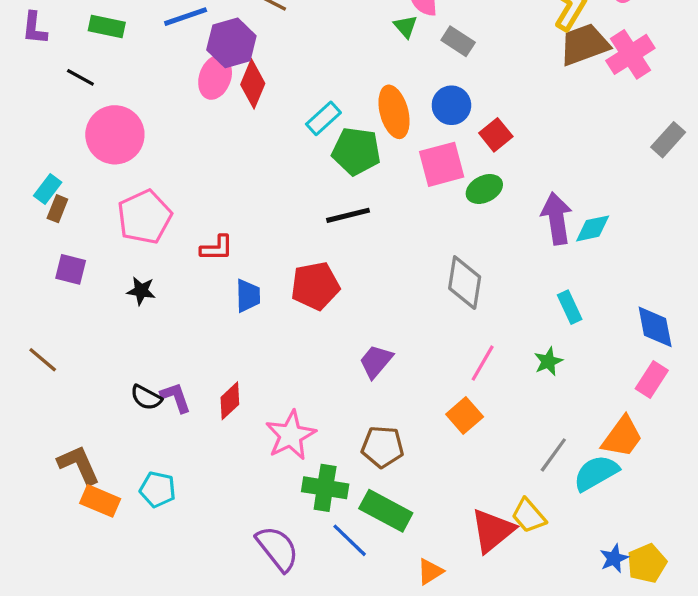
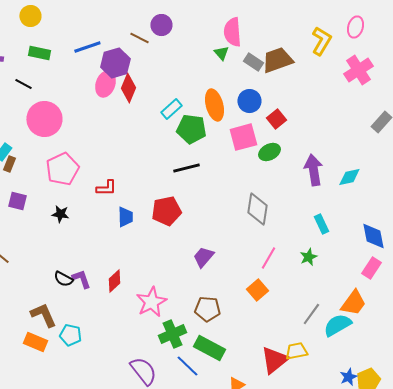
brown trapezoid: (584, 45) -> (277, 60), moved
cyan diamond: (593, 228) -> (349, 177), moved
brown L-shape: (79, 465) -> (43, 315), moved
green cross: (325, 488) -> (172, 334), turned -32
yellow trapezoid: (529, 516) -> (296, 351), turned 120

